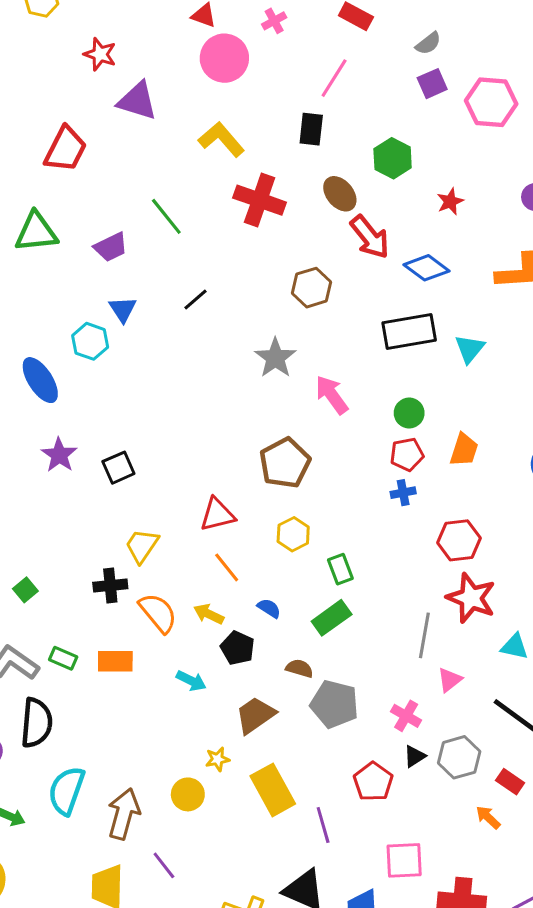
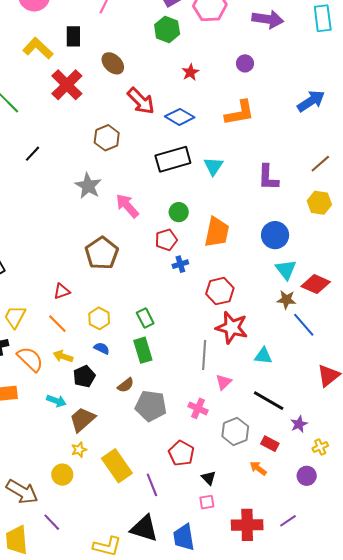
black rectangle: (311, 129) -> (73, 36), moved
green hexagon: (393, 158) -> (167, 29), moved
brown ellipse: (340, 194) -> (113, 63), moved
red cross: (260, 200) -> (67, 85), turned 32
orange trapezoid: (464, 450) -> (217, 232), size x1.4
red pentagon: (407, 454) -> (166, 240), moved
red triangle: (217, 515) -> (62, 291), size x0.7
yellow hexagon: (293, 534) -> (99, 318), moved
orange line: (227, 567) -> (57, 324), moved
green rectangle: (332, 618) -> (143, 350), turned -65
black pentagon: (238, 648) -> (84, 376), turned 30
brown semicircle: (299, 668) -> (126, 385), turned 132
brown trapezoid: (255, 715) -> (82, 419), moved
black triangle: (415, 756) -> (209, 478), moved, turned -35
brown arrow: (124, 814) -> (22, 492), turned 112
pink square: (404, 860) -> (207, 502), size x0.6

